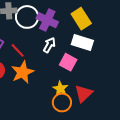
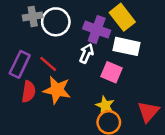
purple cross: (47, 20) -> (97, 30), moved
orange star: (23, 72) -> (57, 90), turned -30
red triangle: (84, 93) -> (148, 112), moved

